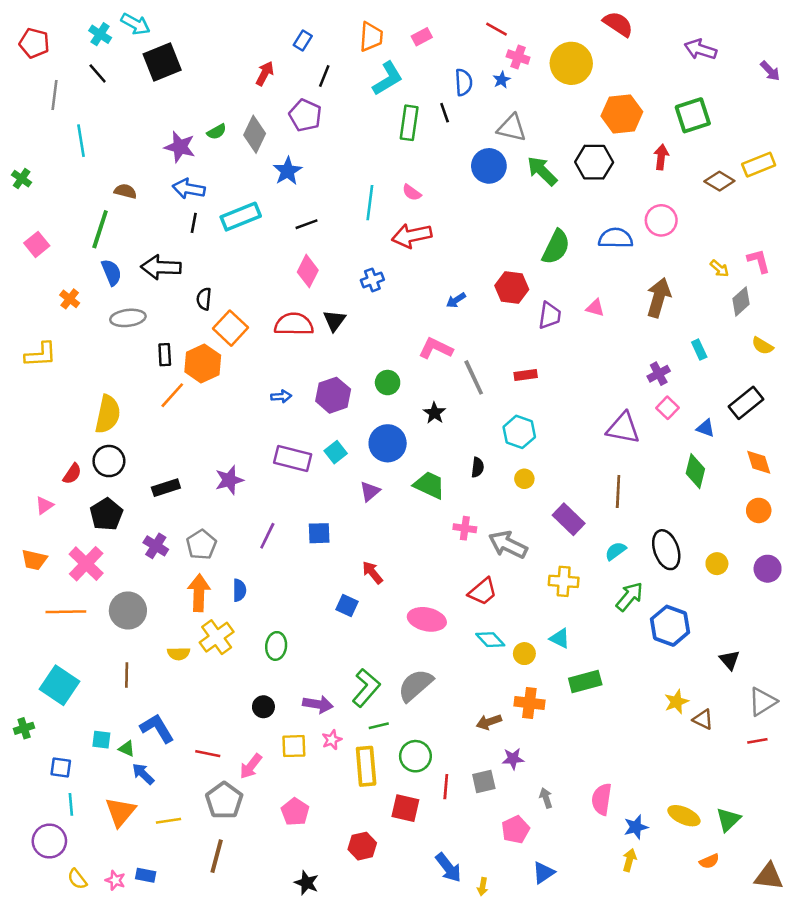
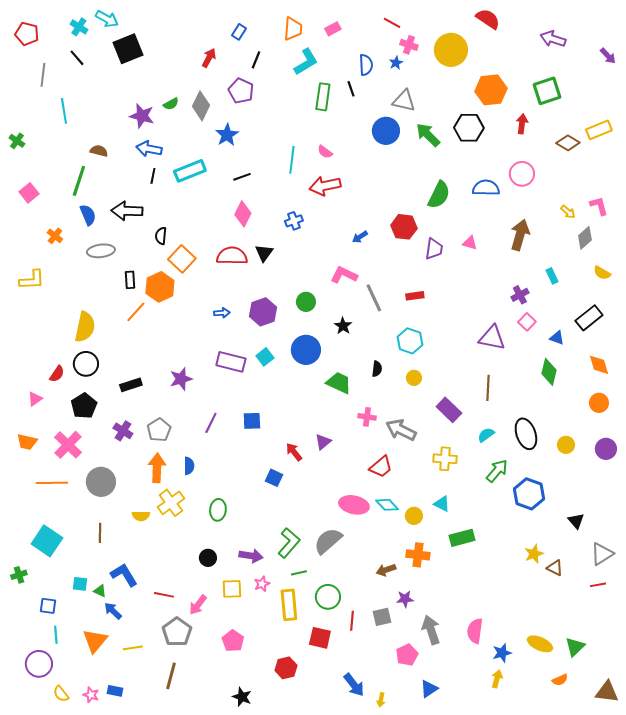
purple triangle: (370, 491) -> (323, 442), moved
pink ellipse: (427, 619) -> (354, 505), moved
gray arrow: (546, 798) -> (431, 630), size x1.8

